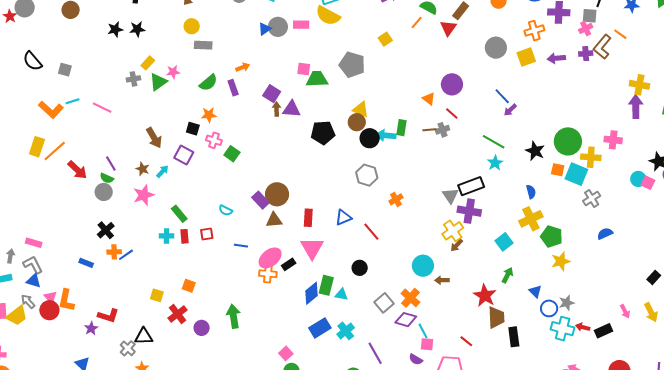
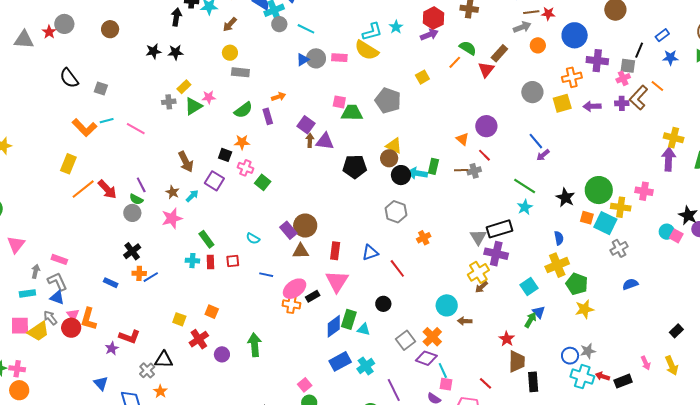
orange line: (55, 151) -> (83, 189), moved
blue triangle: (535, 291) -> (539, 312), moved
red star: (485, 296) -> (507, 339), size x0.7

